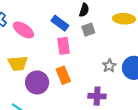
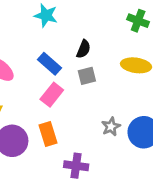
pink rectangle: (64, 46) -> (52, 95), turned 42
purple cross: (97, 96) -> (76, 166), moved

